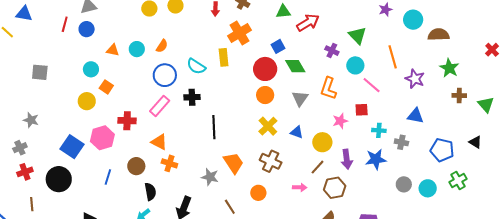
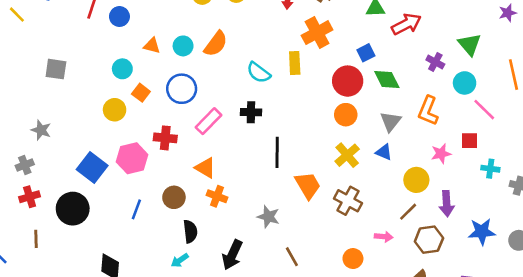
orange semicircle: (162, 46) -> (216, 44), size x1.5
blue circle: (165, 75) -> (182, 89), moved
blue triangle: (297, 132) -> (384, 152), moved
blue star: (376, 159) -> (482, 232), moved
orange trapezoid: (233, 163) -> (308, 185), moved
orange circle: (258, 193) -> (353, 259), moved

